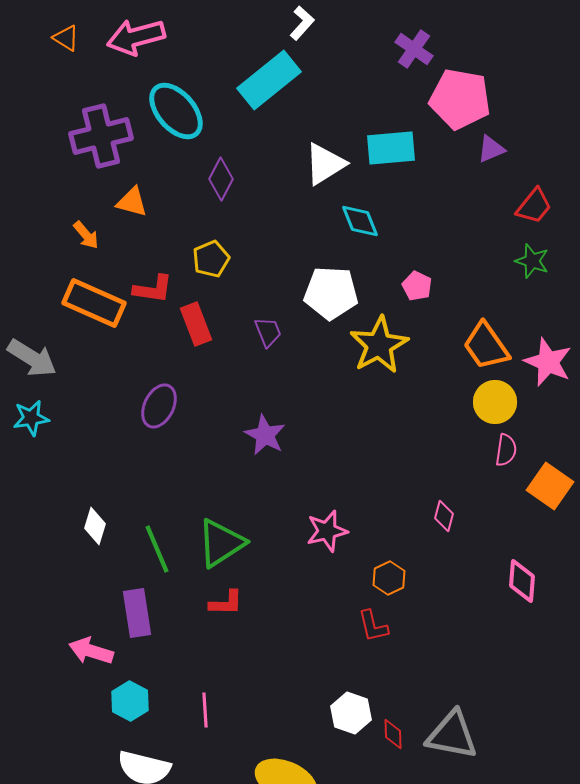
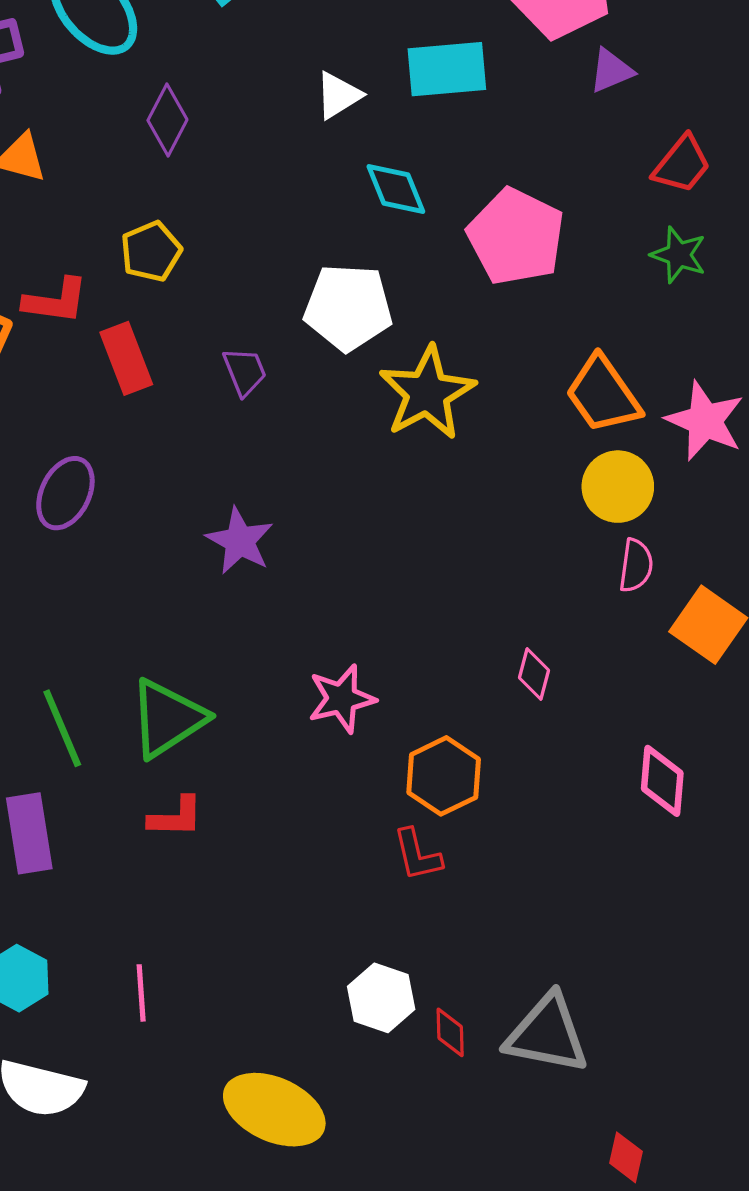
white triangle: (325, 164) -> (338, 95), size x0.7
pink pentagon: (417, 286) -> (516, 237), moved, size x2.0
orange hexagon: (389, 578) -> (444, 776), size x1.4

